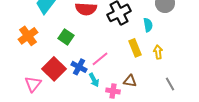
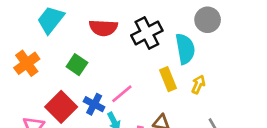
cyan semicircle: (148, 25) -> (185, 49), size x1.6
yellow arrow: (158, 52) -> (198, 84), turned 32

